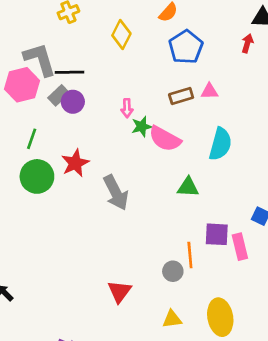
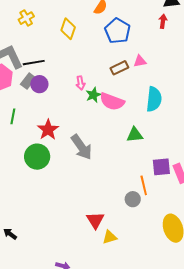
green circle: (37, 176) -> (37, 157), moved
yellow triangle: (172, 319) -> (110, 237), moved

